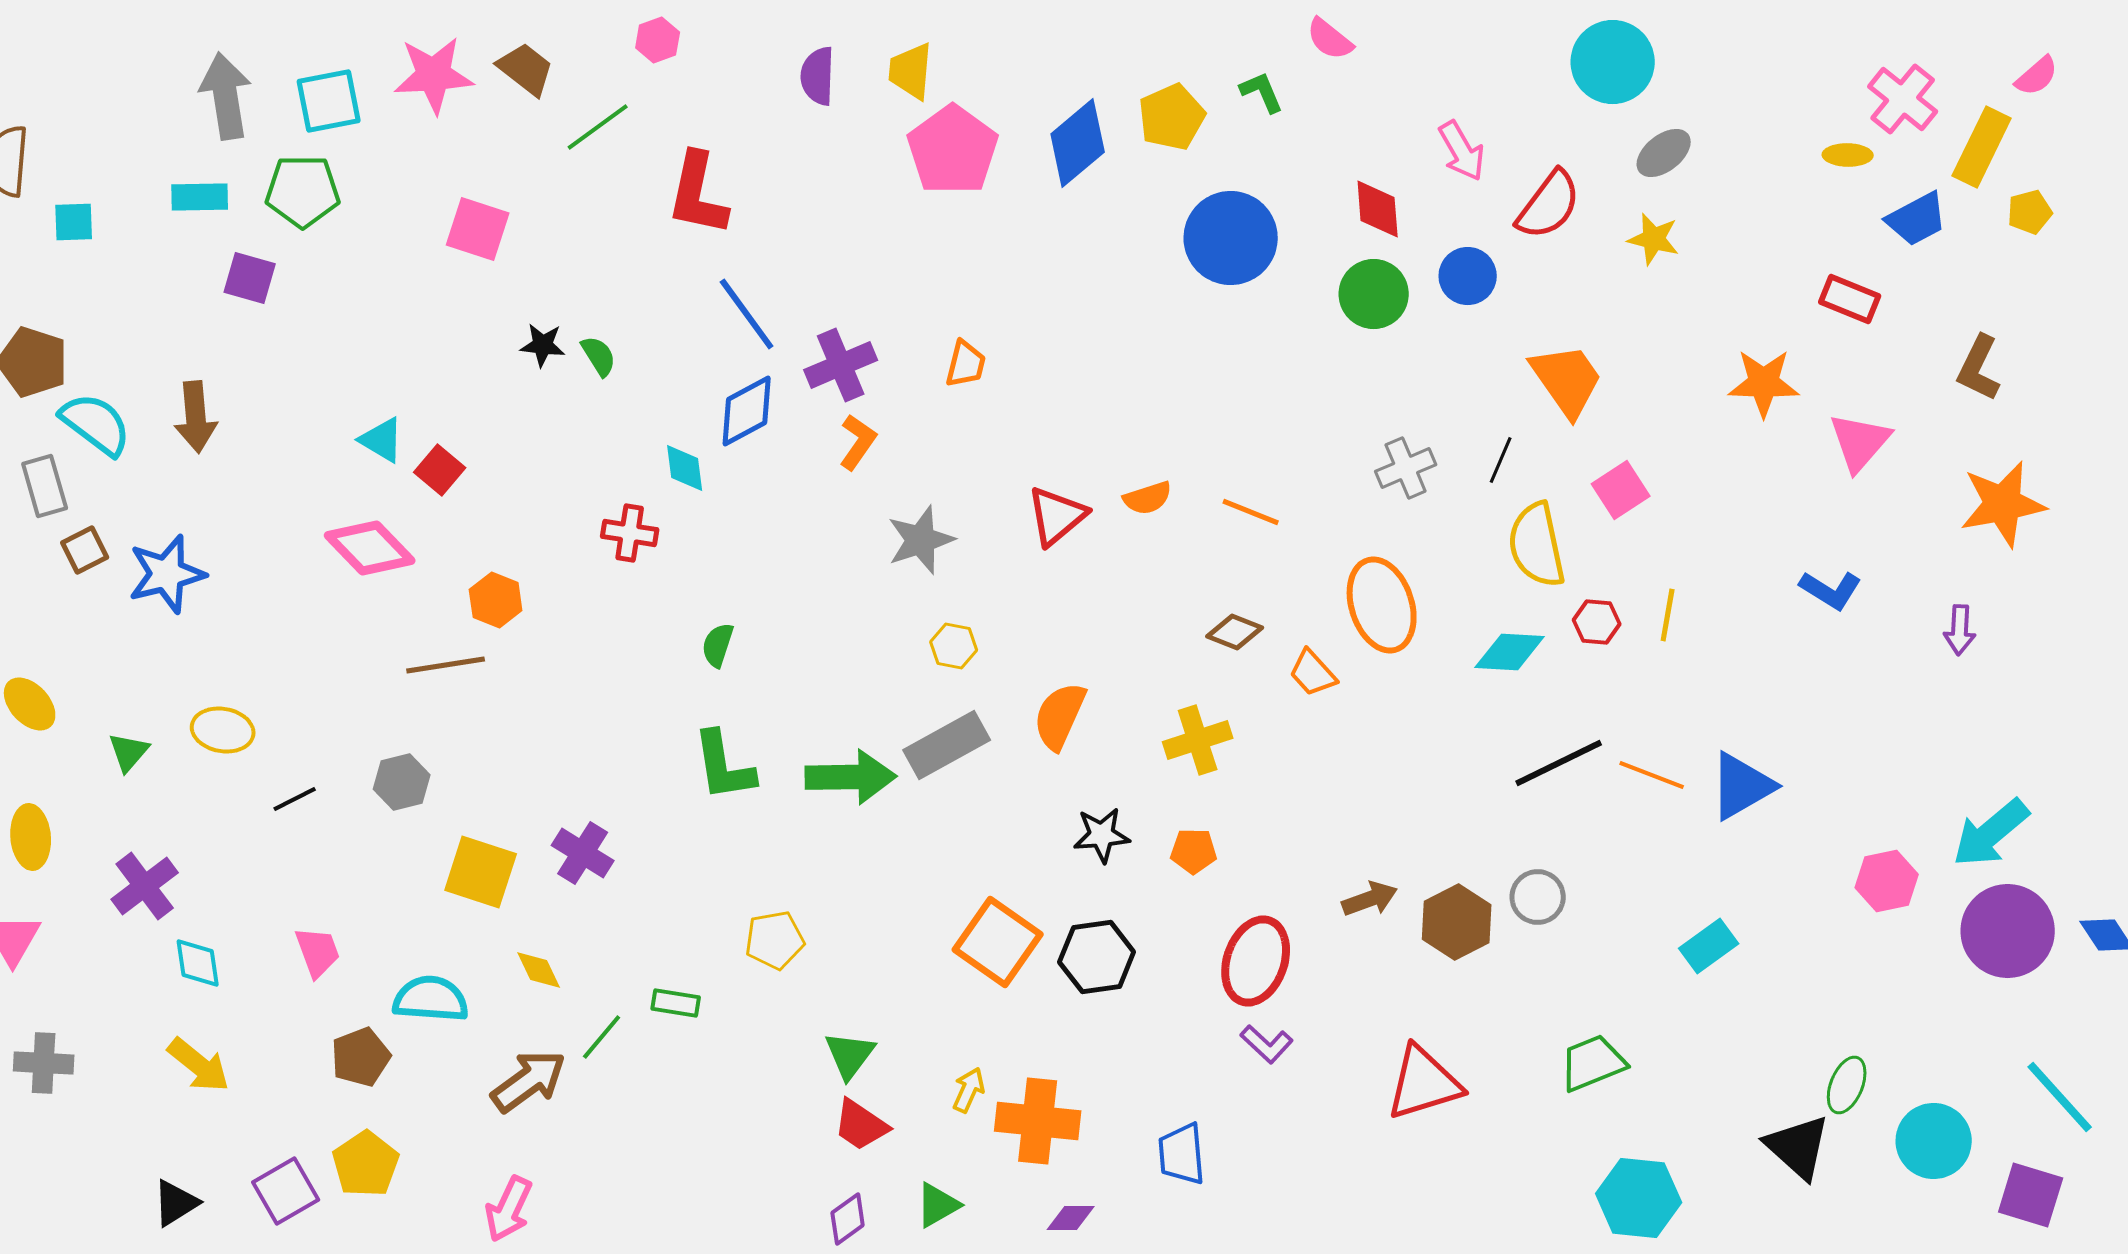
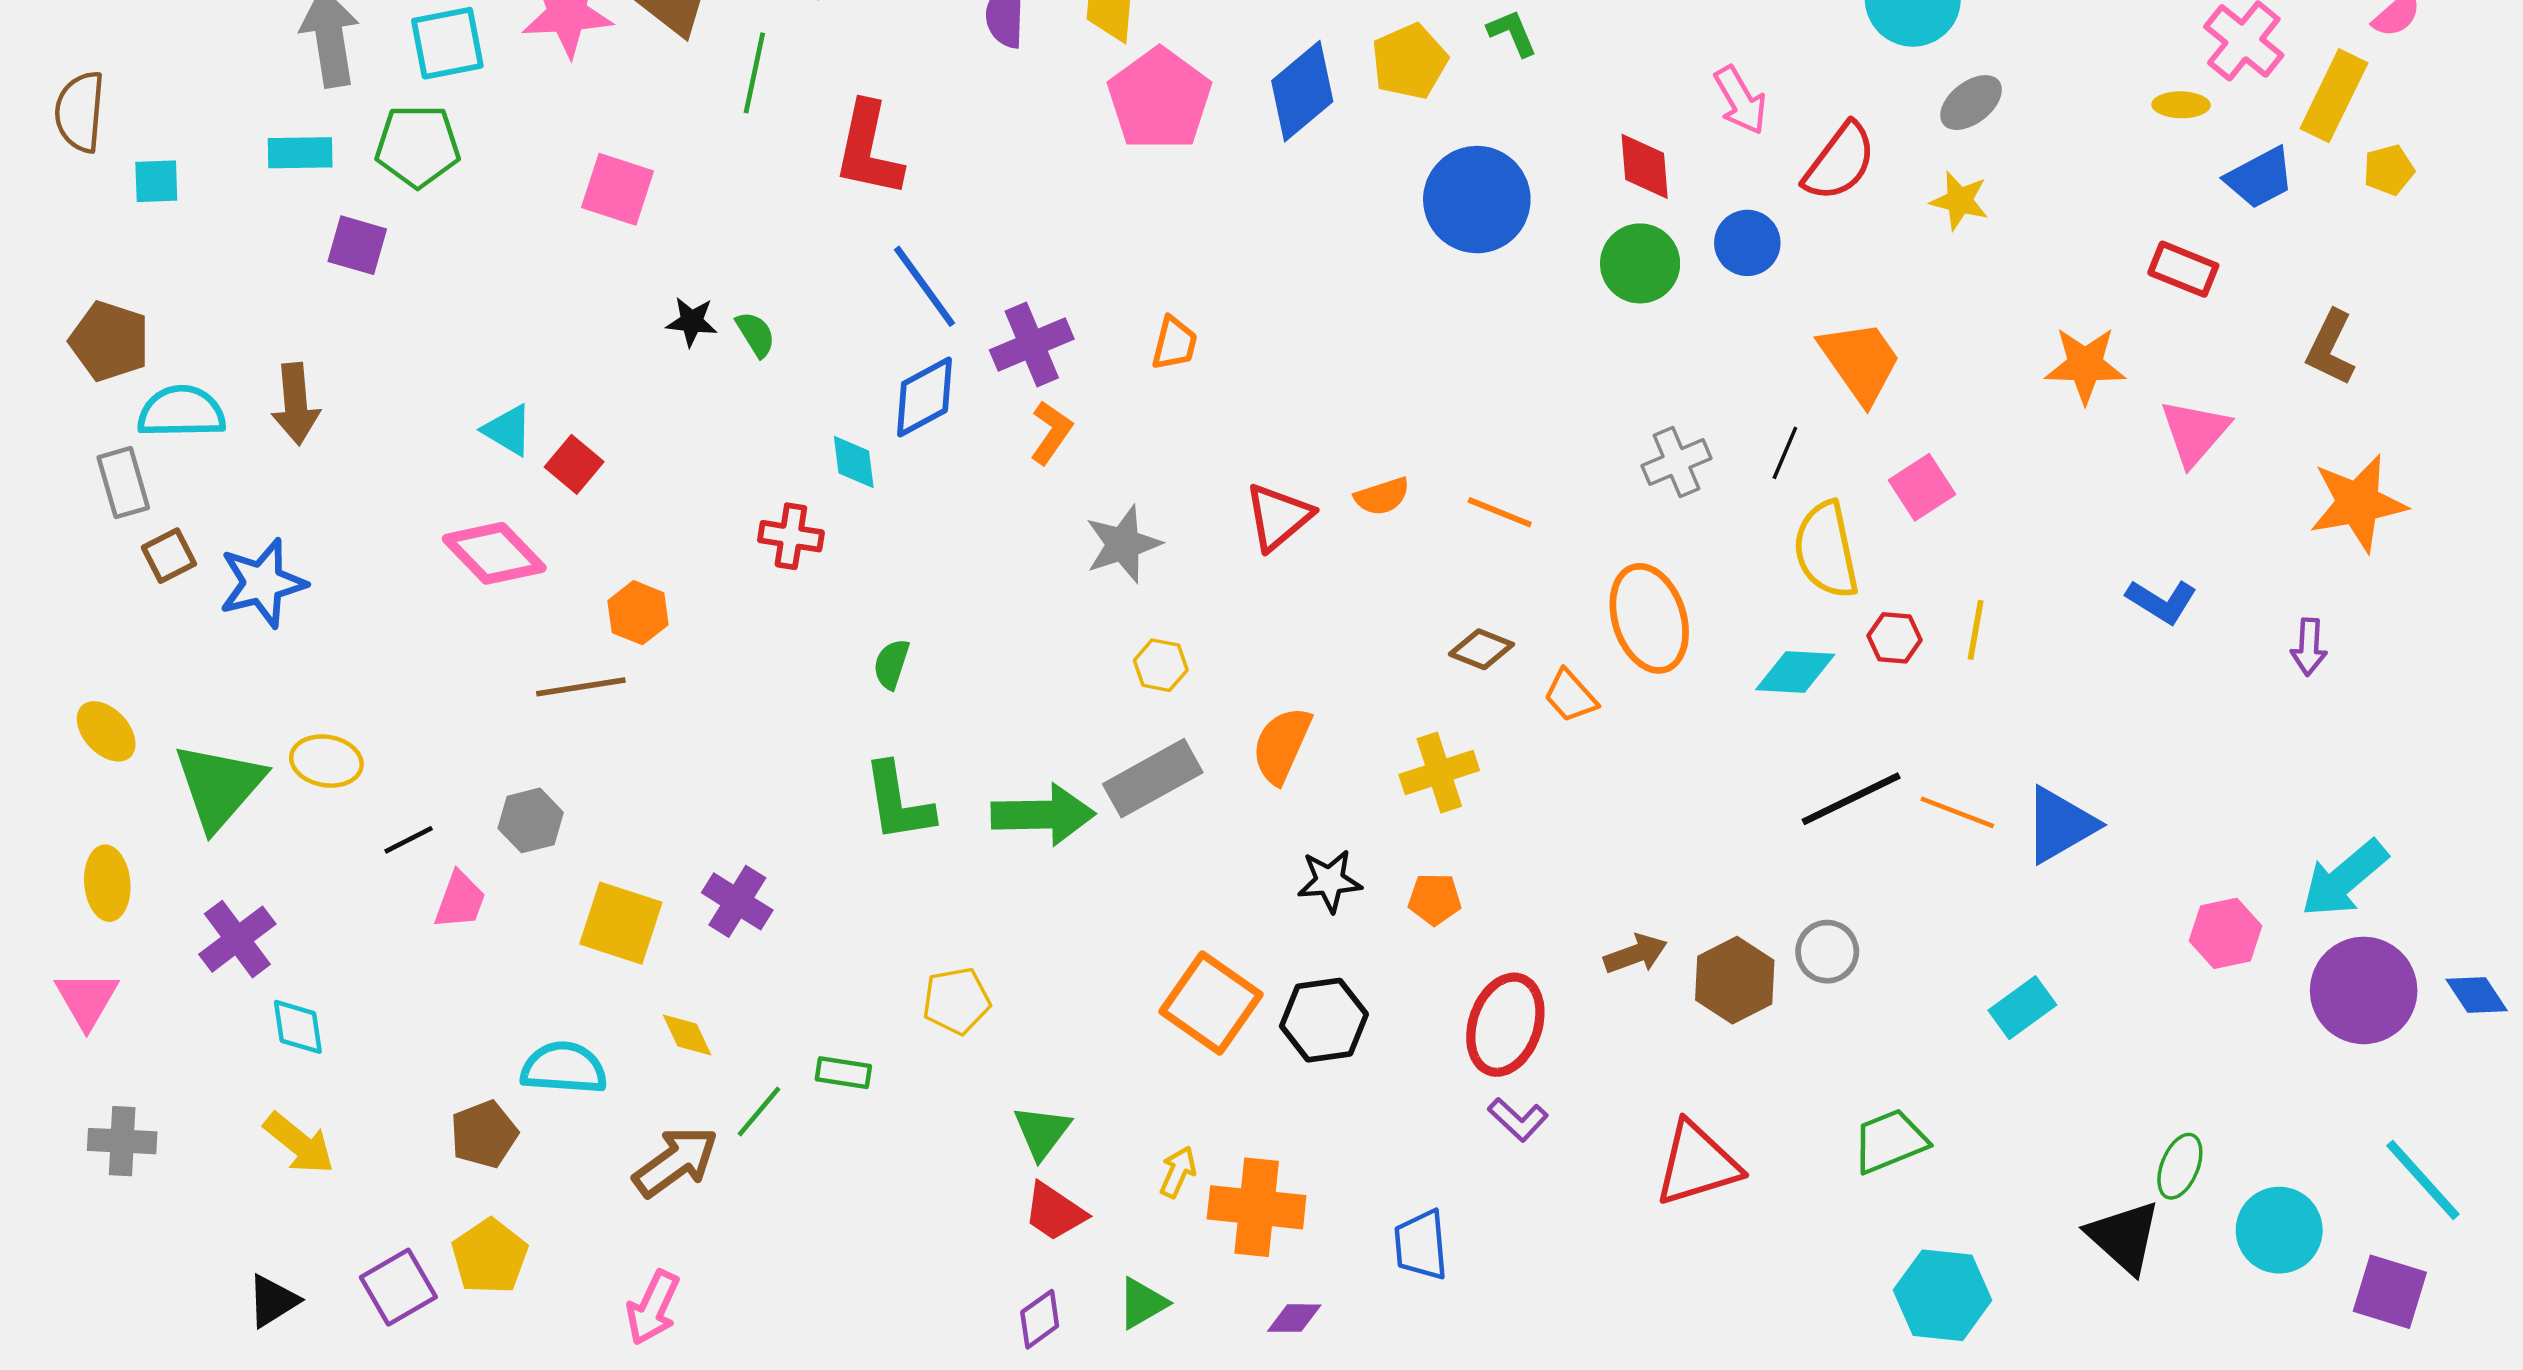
green line: (598, 127) -> (754, 73), turned -42
cyan semicircle: (96, 424) -> (181, 412), turned -38
green triangle: (129, 752) -> (219, 786), size x2.0
pink trapezoid: (318, 952) -> (460, 900), moved, turned 40

